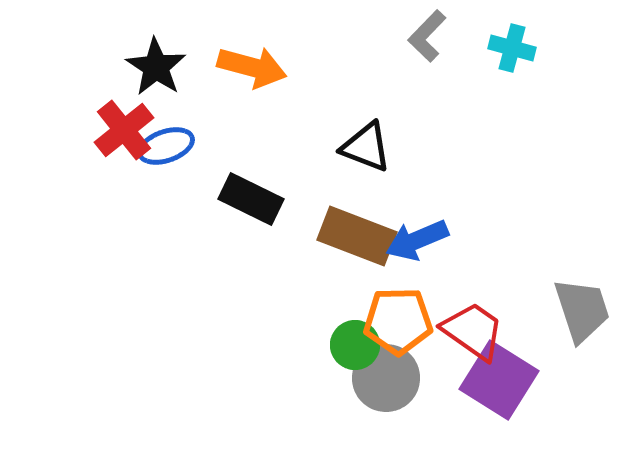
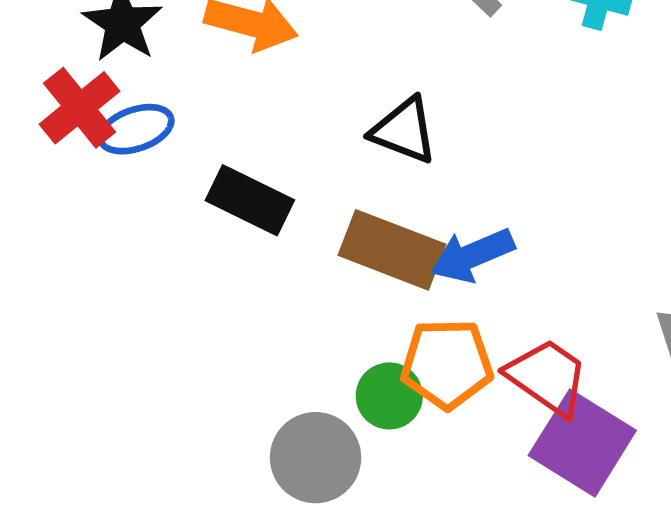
gray circle: (386, 378) -> (316, 458), moved

